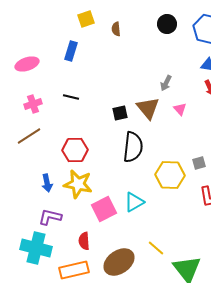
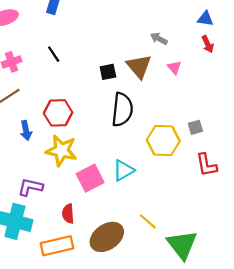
gray arrow: (166, 83) -> (159, 39), turned 91
black line: (71, 97) -> (54, 54), turned 42
blue arrow: (47, 183) -> (26, 131), moved

